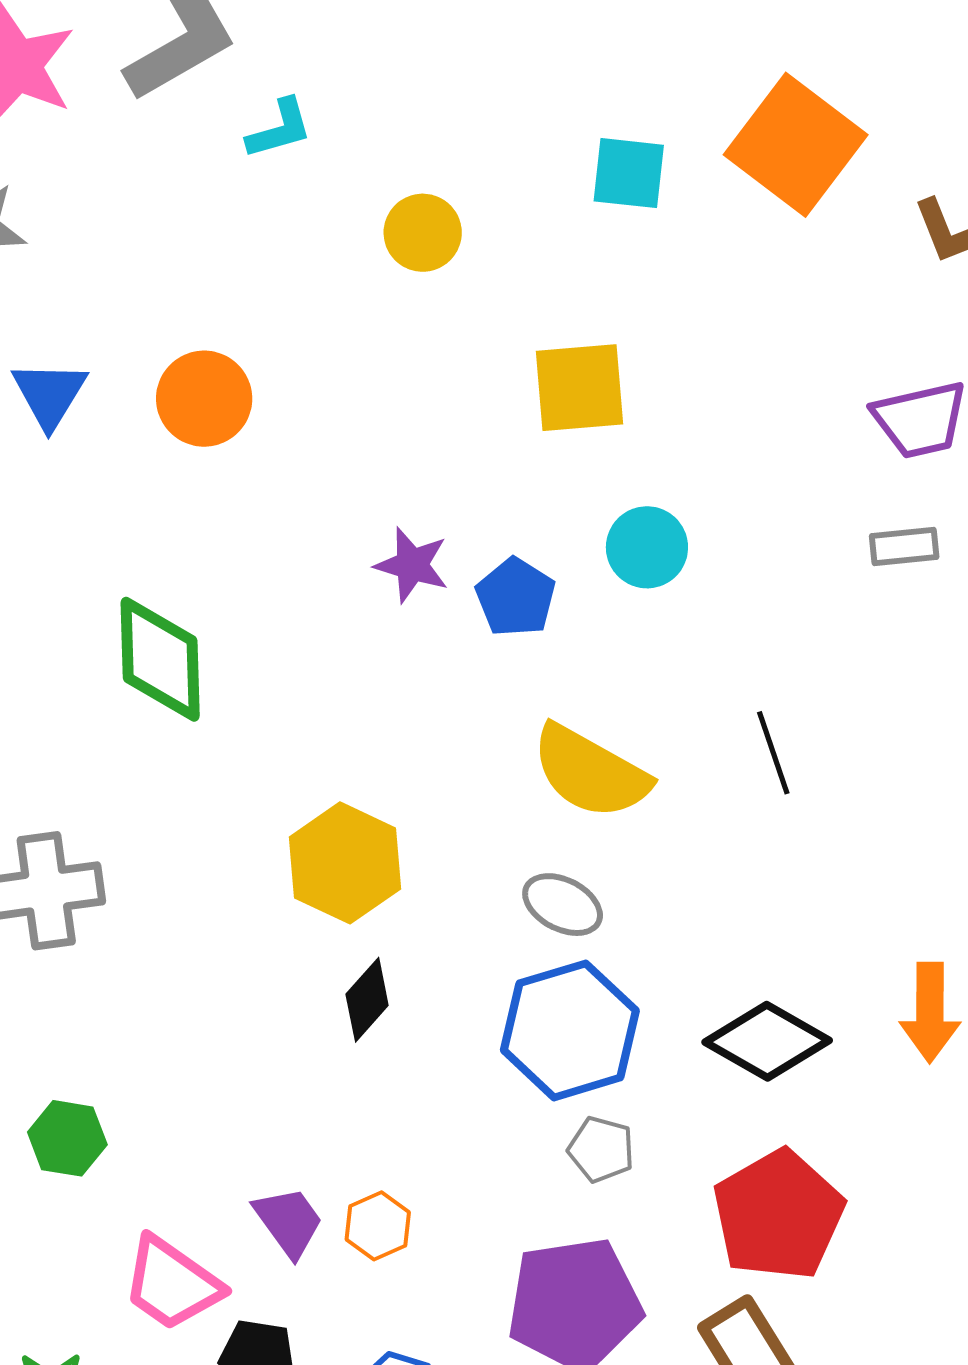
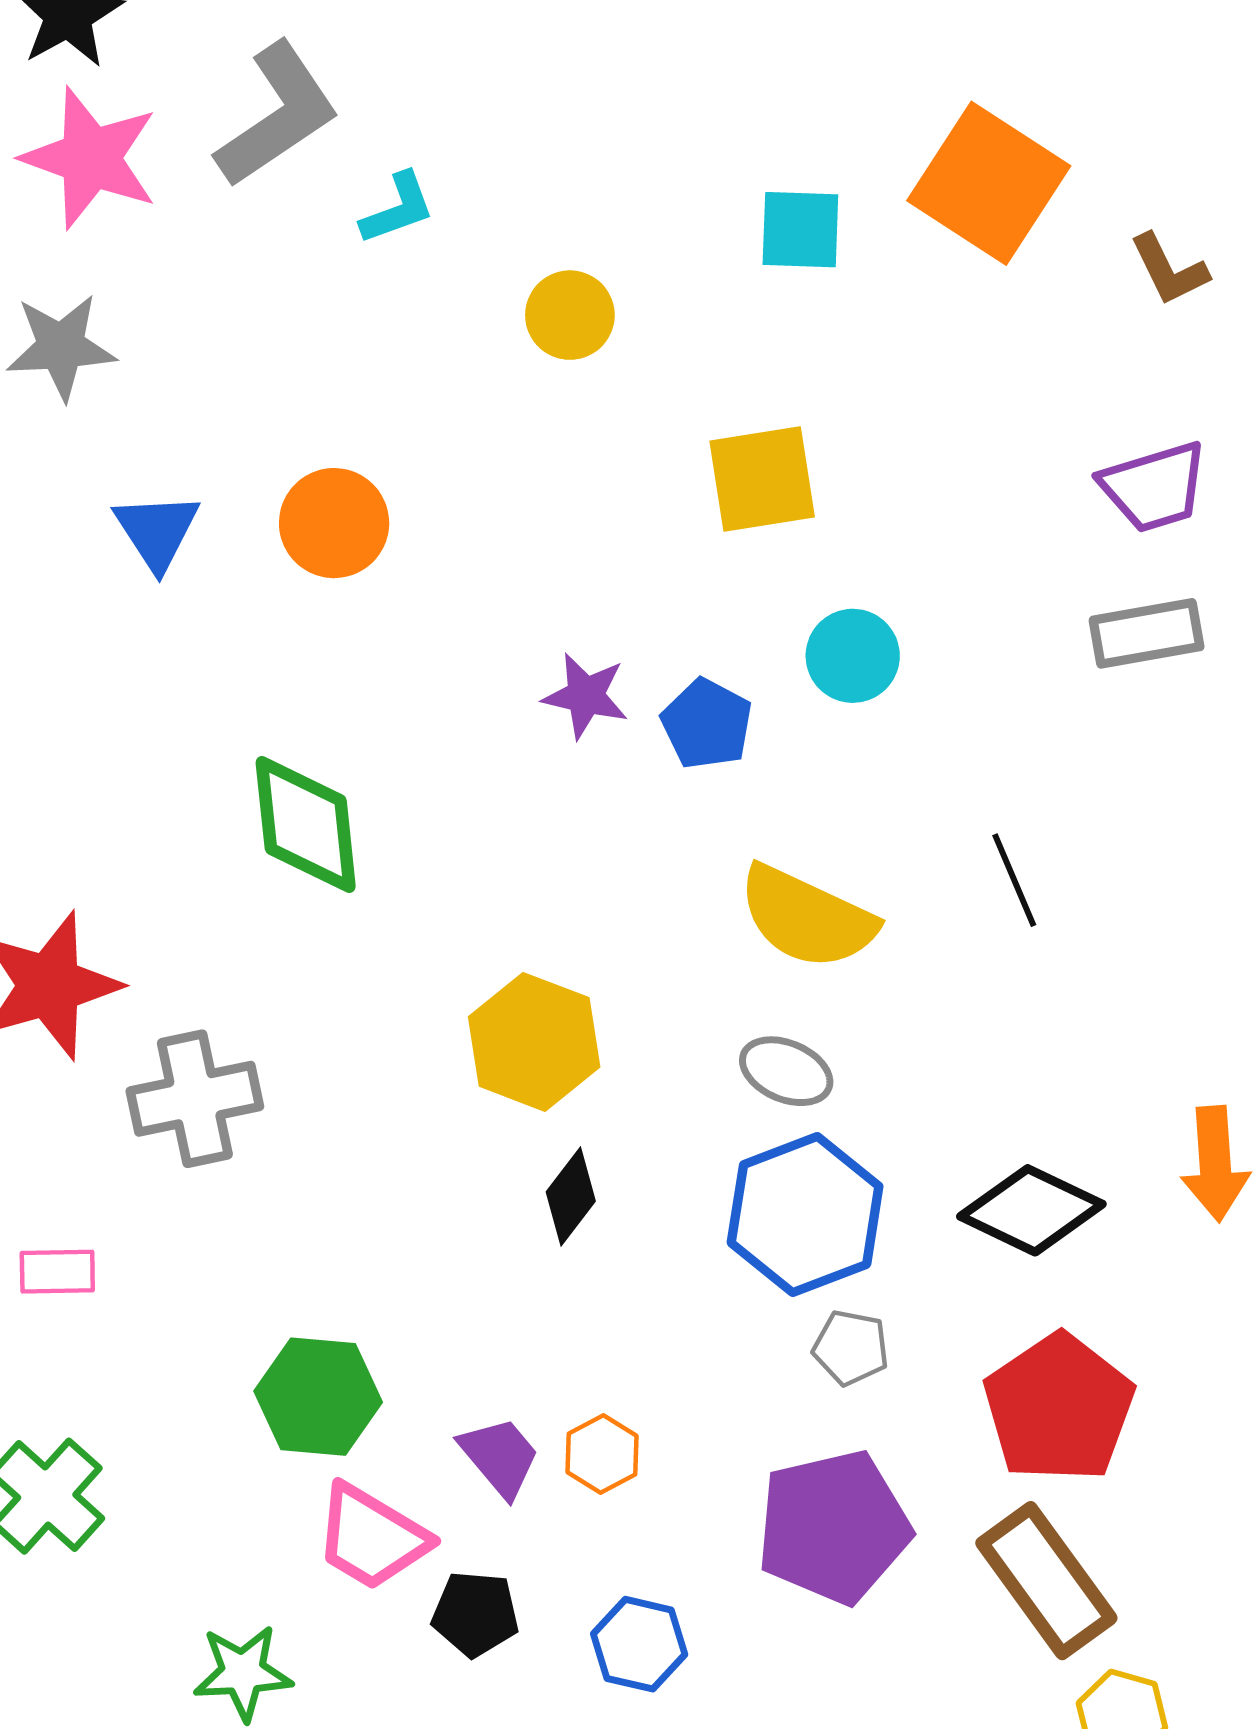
gray rectangle: (904, 547) -> (1147, 633), size x1.4
green hexagon: (67, 1138) -> (318, 1397), moved, size x1.4

